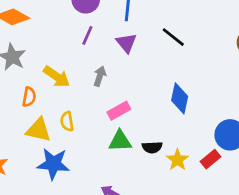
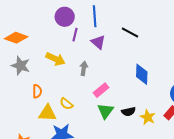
purple line: (87, 35) -> (75, 35), moved
yellow arrow: (57, 77) -> (55, 59), moved
yellow semicircle: (67, 121) -> (66, 104), turned -32
green triangle: (120, 141) -> (105, 111), turned -42

